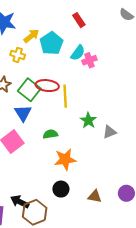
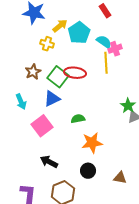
cyan semicircle: (78, 53) -> (104, 42), turned -91
yellow line: (65, 96) -> (106, 63), moved
blue triangle: (23, 113) -> (52, 99), turned 36
green star: (88, 120) -> (128, 106), moved
black arrow: (20, 202) -> (49, 162), moved

